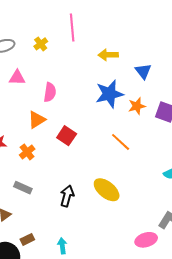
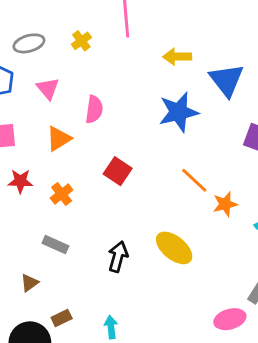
blue triangle: (143, 71) -> (227, 80), size x1.5
pink triangle: (17, 78) -> (48, 88), turned 48
orange star: (137, 106) -> (225, 204), moved
orange triangle: (37, 120) -> (59, 139), moved

